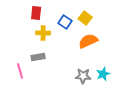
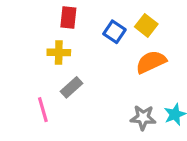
yellow cross: (43, 33) -> (59, 52), moved
gray rectangle: (38, 57) -> (72, 87), turned -32

